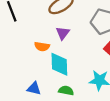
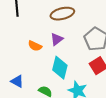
cyan diamond: (59, 64) -> (60, 68), moved

